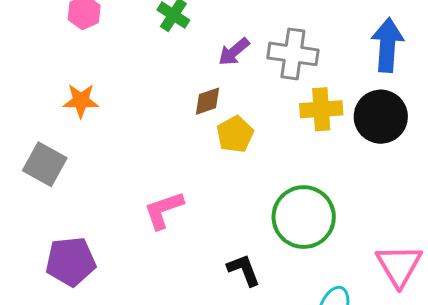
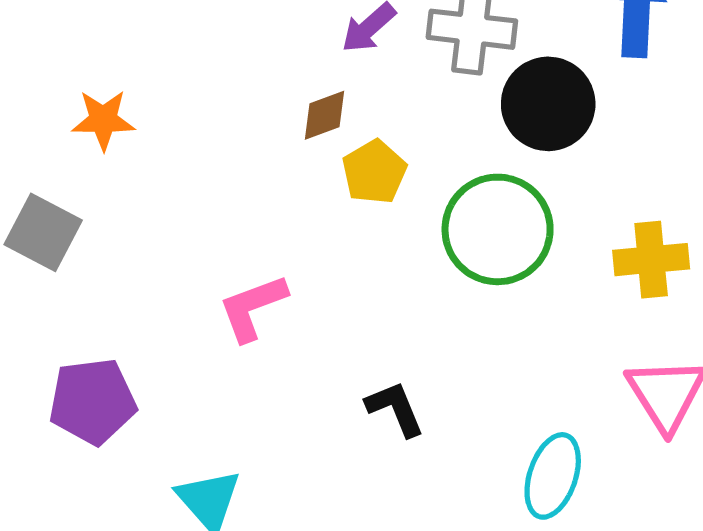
yellow cross: (321, 109) -> (651, 260), moved
black circle: (381, 117) -> (548, 104), moved
green circle: (304, 217) -> (498, 229), moved

